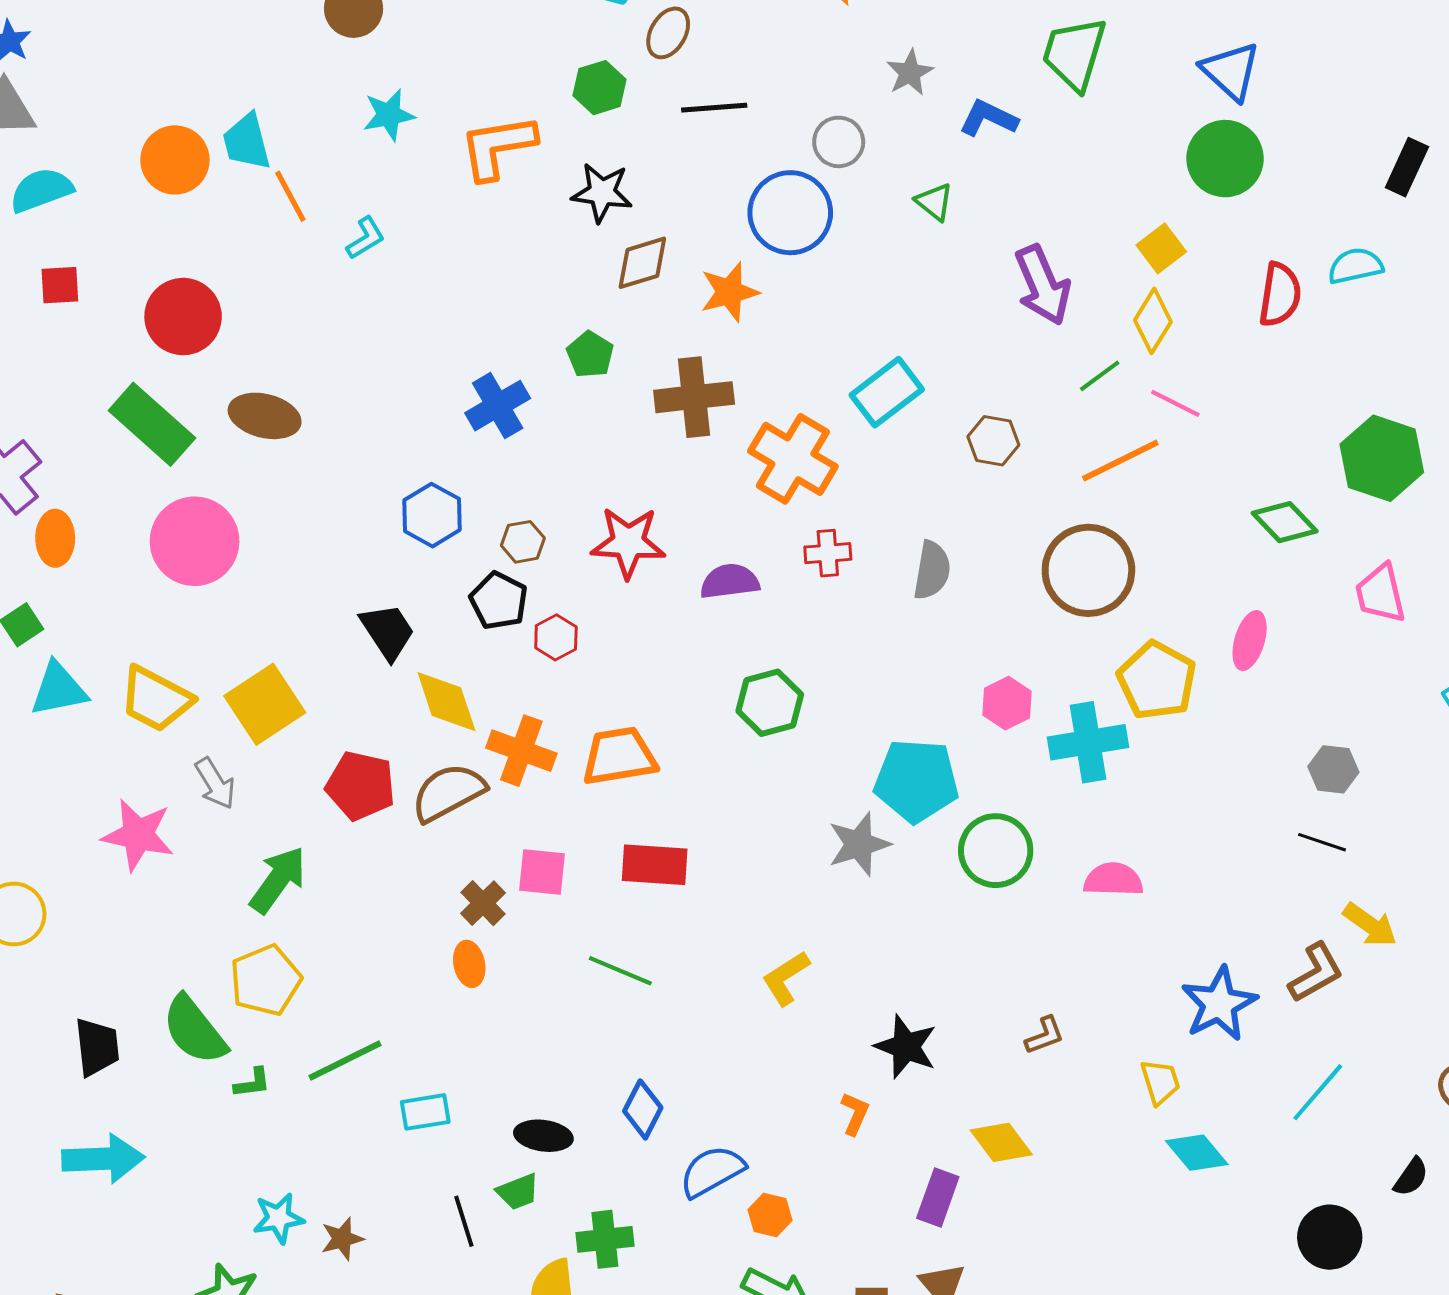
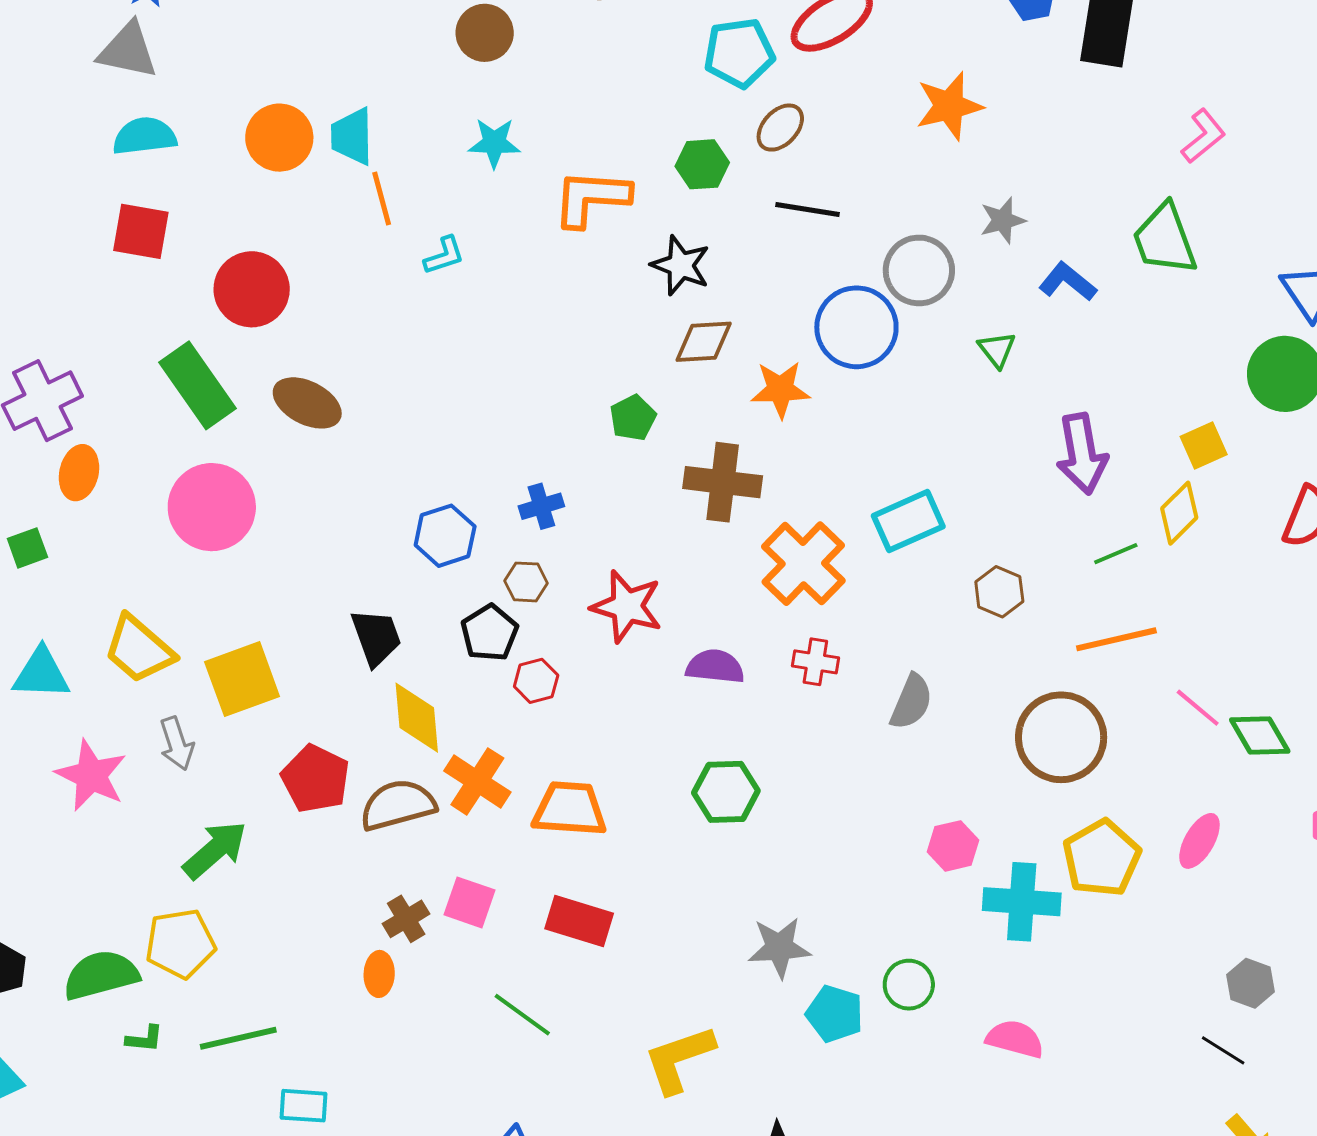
green trapezoid: (1074, 54) -> (1165, 239), turned -50
gray circle: (839, 142) -> (919, 270), size x1.4
red square: (60, 285) -> (141, 231), size x1.4
pink line: (1175, 403) -> (1198, 708), moved
blue cross: (498, 406) -> (541, 506), moved, size x0.7
cyan triangle: (59, 689) -> (41, 674), moved
cyan pentagon: (916, 781) -> (835, 1014), moved, size x0.7
green circle: (996, 851) -> (909, 985), size x0.7
yellow L-shape: (786, 978) -> (679, 1059), size x1.4
green semicircle: (194, 1030) -> (101, 975), turned 100

